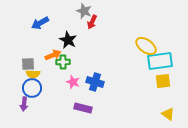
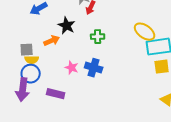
green cross: (63, 62) -> (98, 37), moved
purple arrow: (24, 104) -> (23, 90), size x1.6
purple rectangle: (83, 108) -> (56, 94), moved

